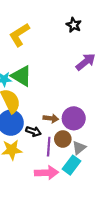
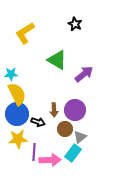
purple arrow: (86, 62) -> (84, 74), moved
green triangle: (22, 76) -> (57, 60), moved
brown arrow: (51, 118) -> (54, 110), turned 80
purple line: (49, 147) -> (34, 152), moved

